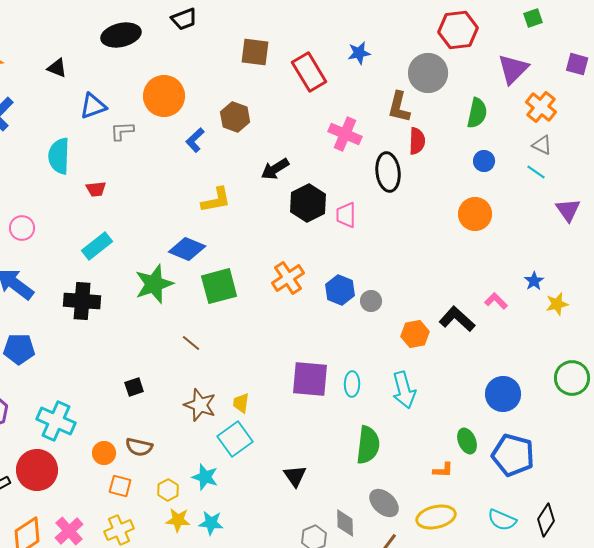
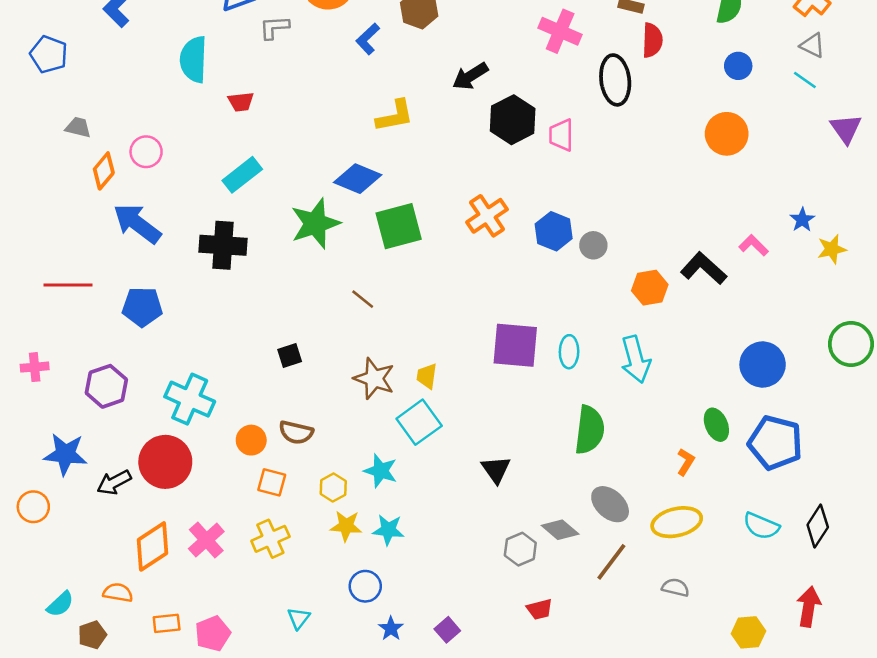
orange L-shape: (443, 470) -> (686, 462), turned -60
gray diamond: (345, 523) -> (560, 530), turned -48

